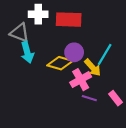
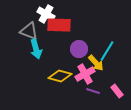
white cross: (38, 14) -> (46, 14), turned 30
red rectangle: (69, 20) -> (59, 25), moved
yellow diamond: (60, 63) -> (60, 76), moved

